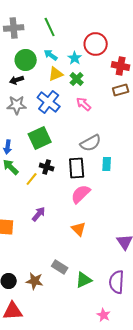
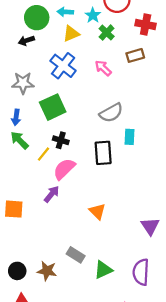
cyan arrow: (51, 55) -> (65, 12), turned -32
green cross: (77, 79) -> (107, 33), moved
brown rectangle: (121, 90) -> (135, 55), moved
gray star: (17, 105) -> (23, 83), moved
black rectangle: (77, 168) -> (103, 153), moved
pink semicircle: (81, 194) -> (64, 169), moved

